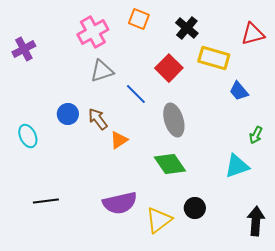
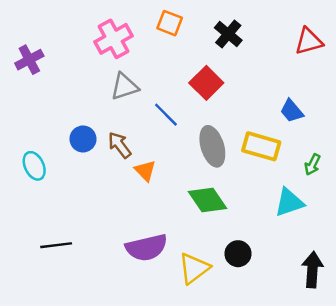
yellow rectangle: (214, 58) -> (261, 146), moved
orange triangle: (119, 140) -> (145, 171), turned -42

